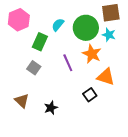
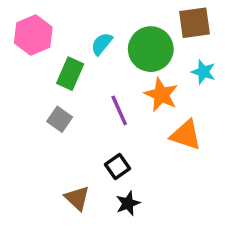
cyan star: (109, 35) -> (203, 72), moved
black square: (90, 95) -> (117, 167), moved
brown triangle: (22, 101) -> (77, 198), moved
black star: (51, 108) -> (128, 203), moved

